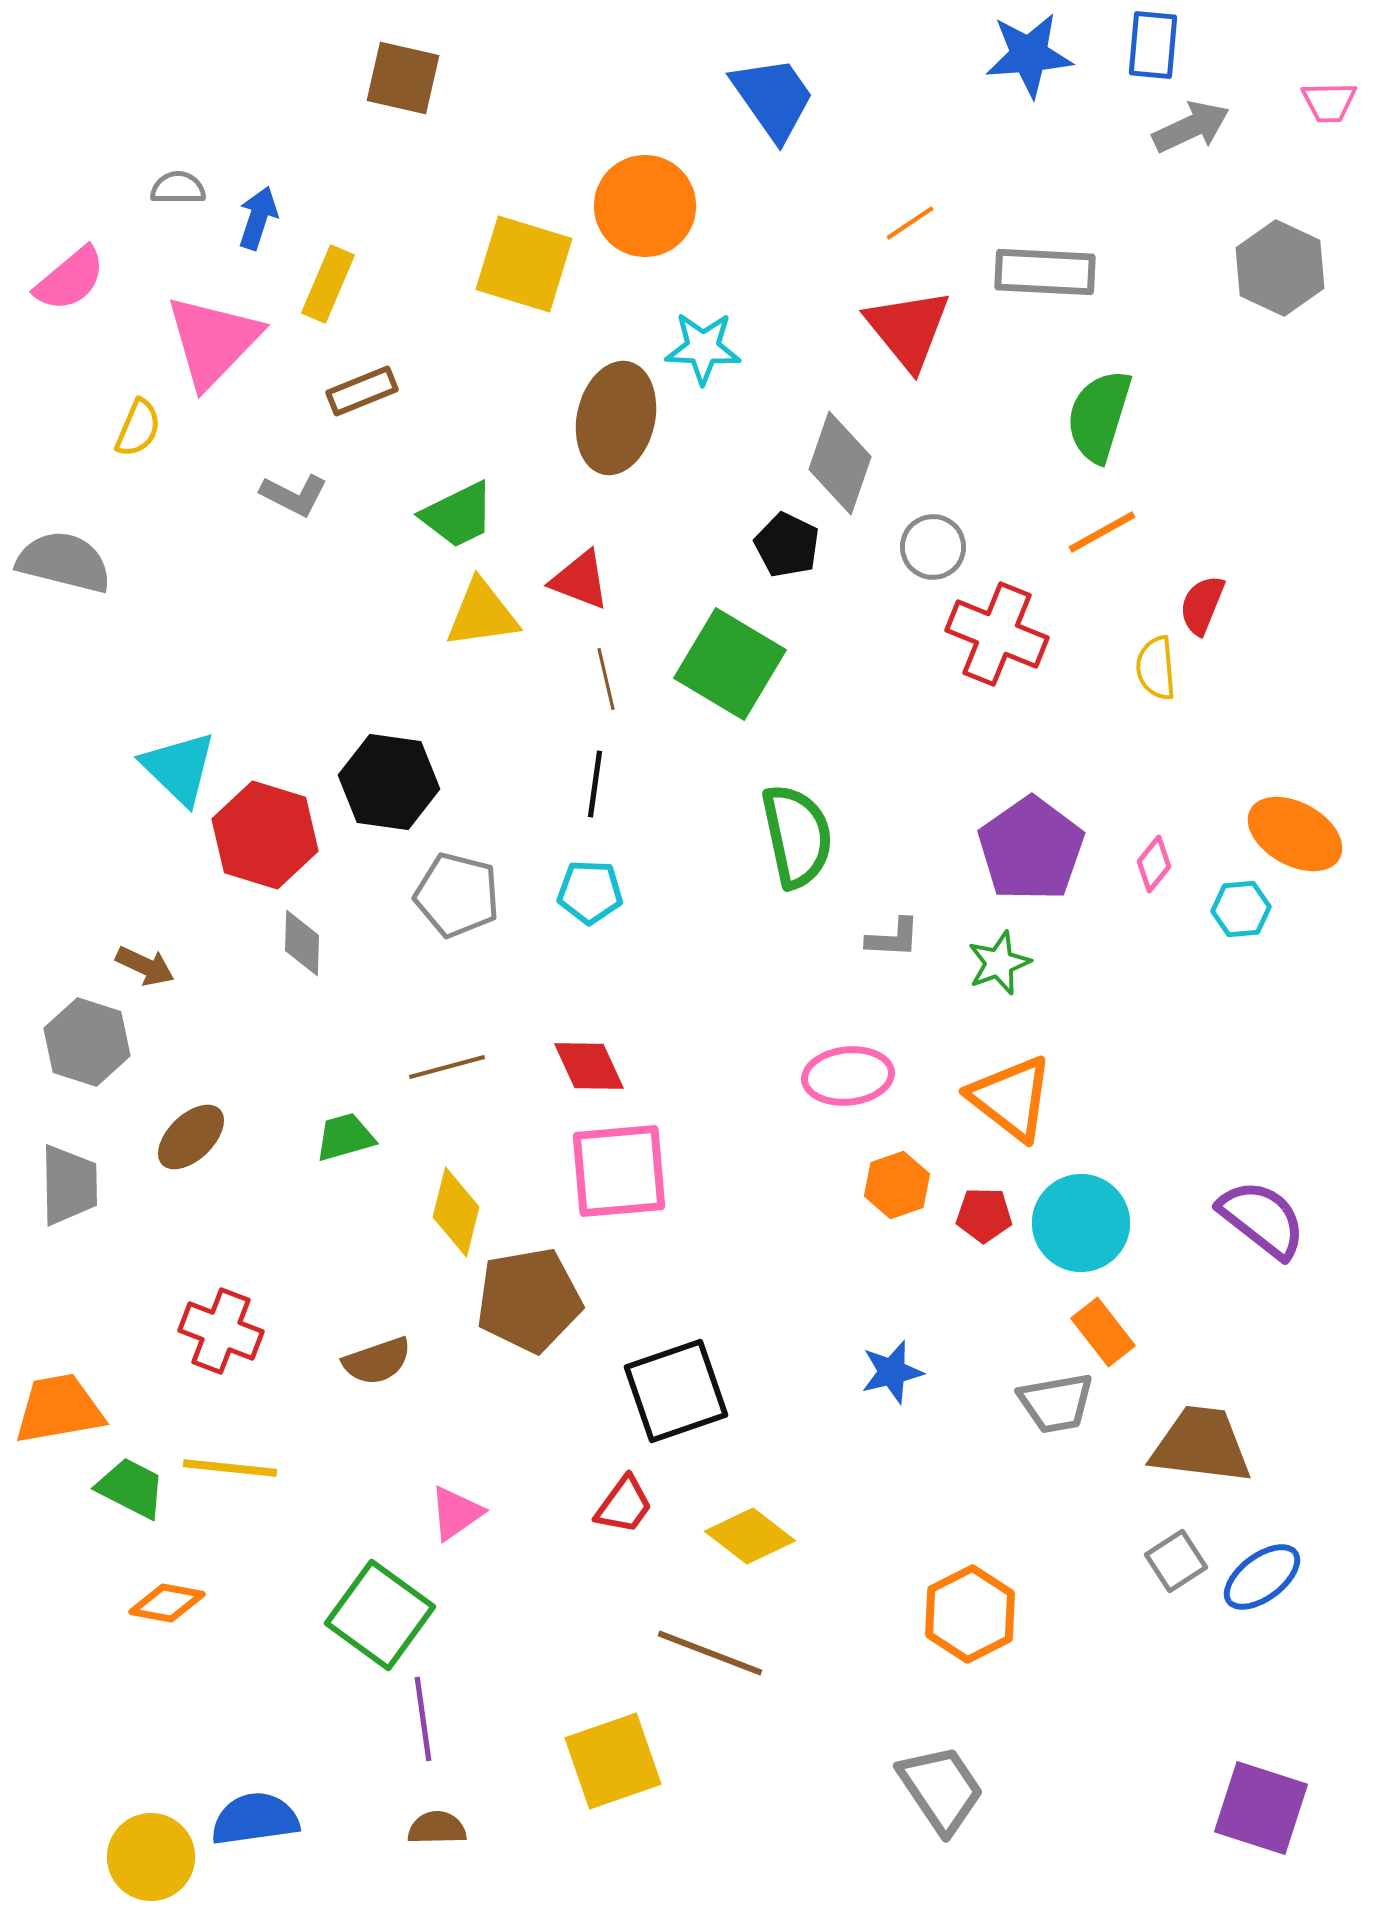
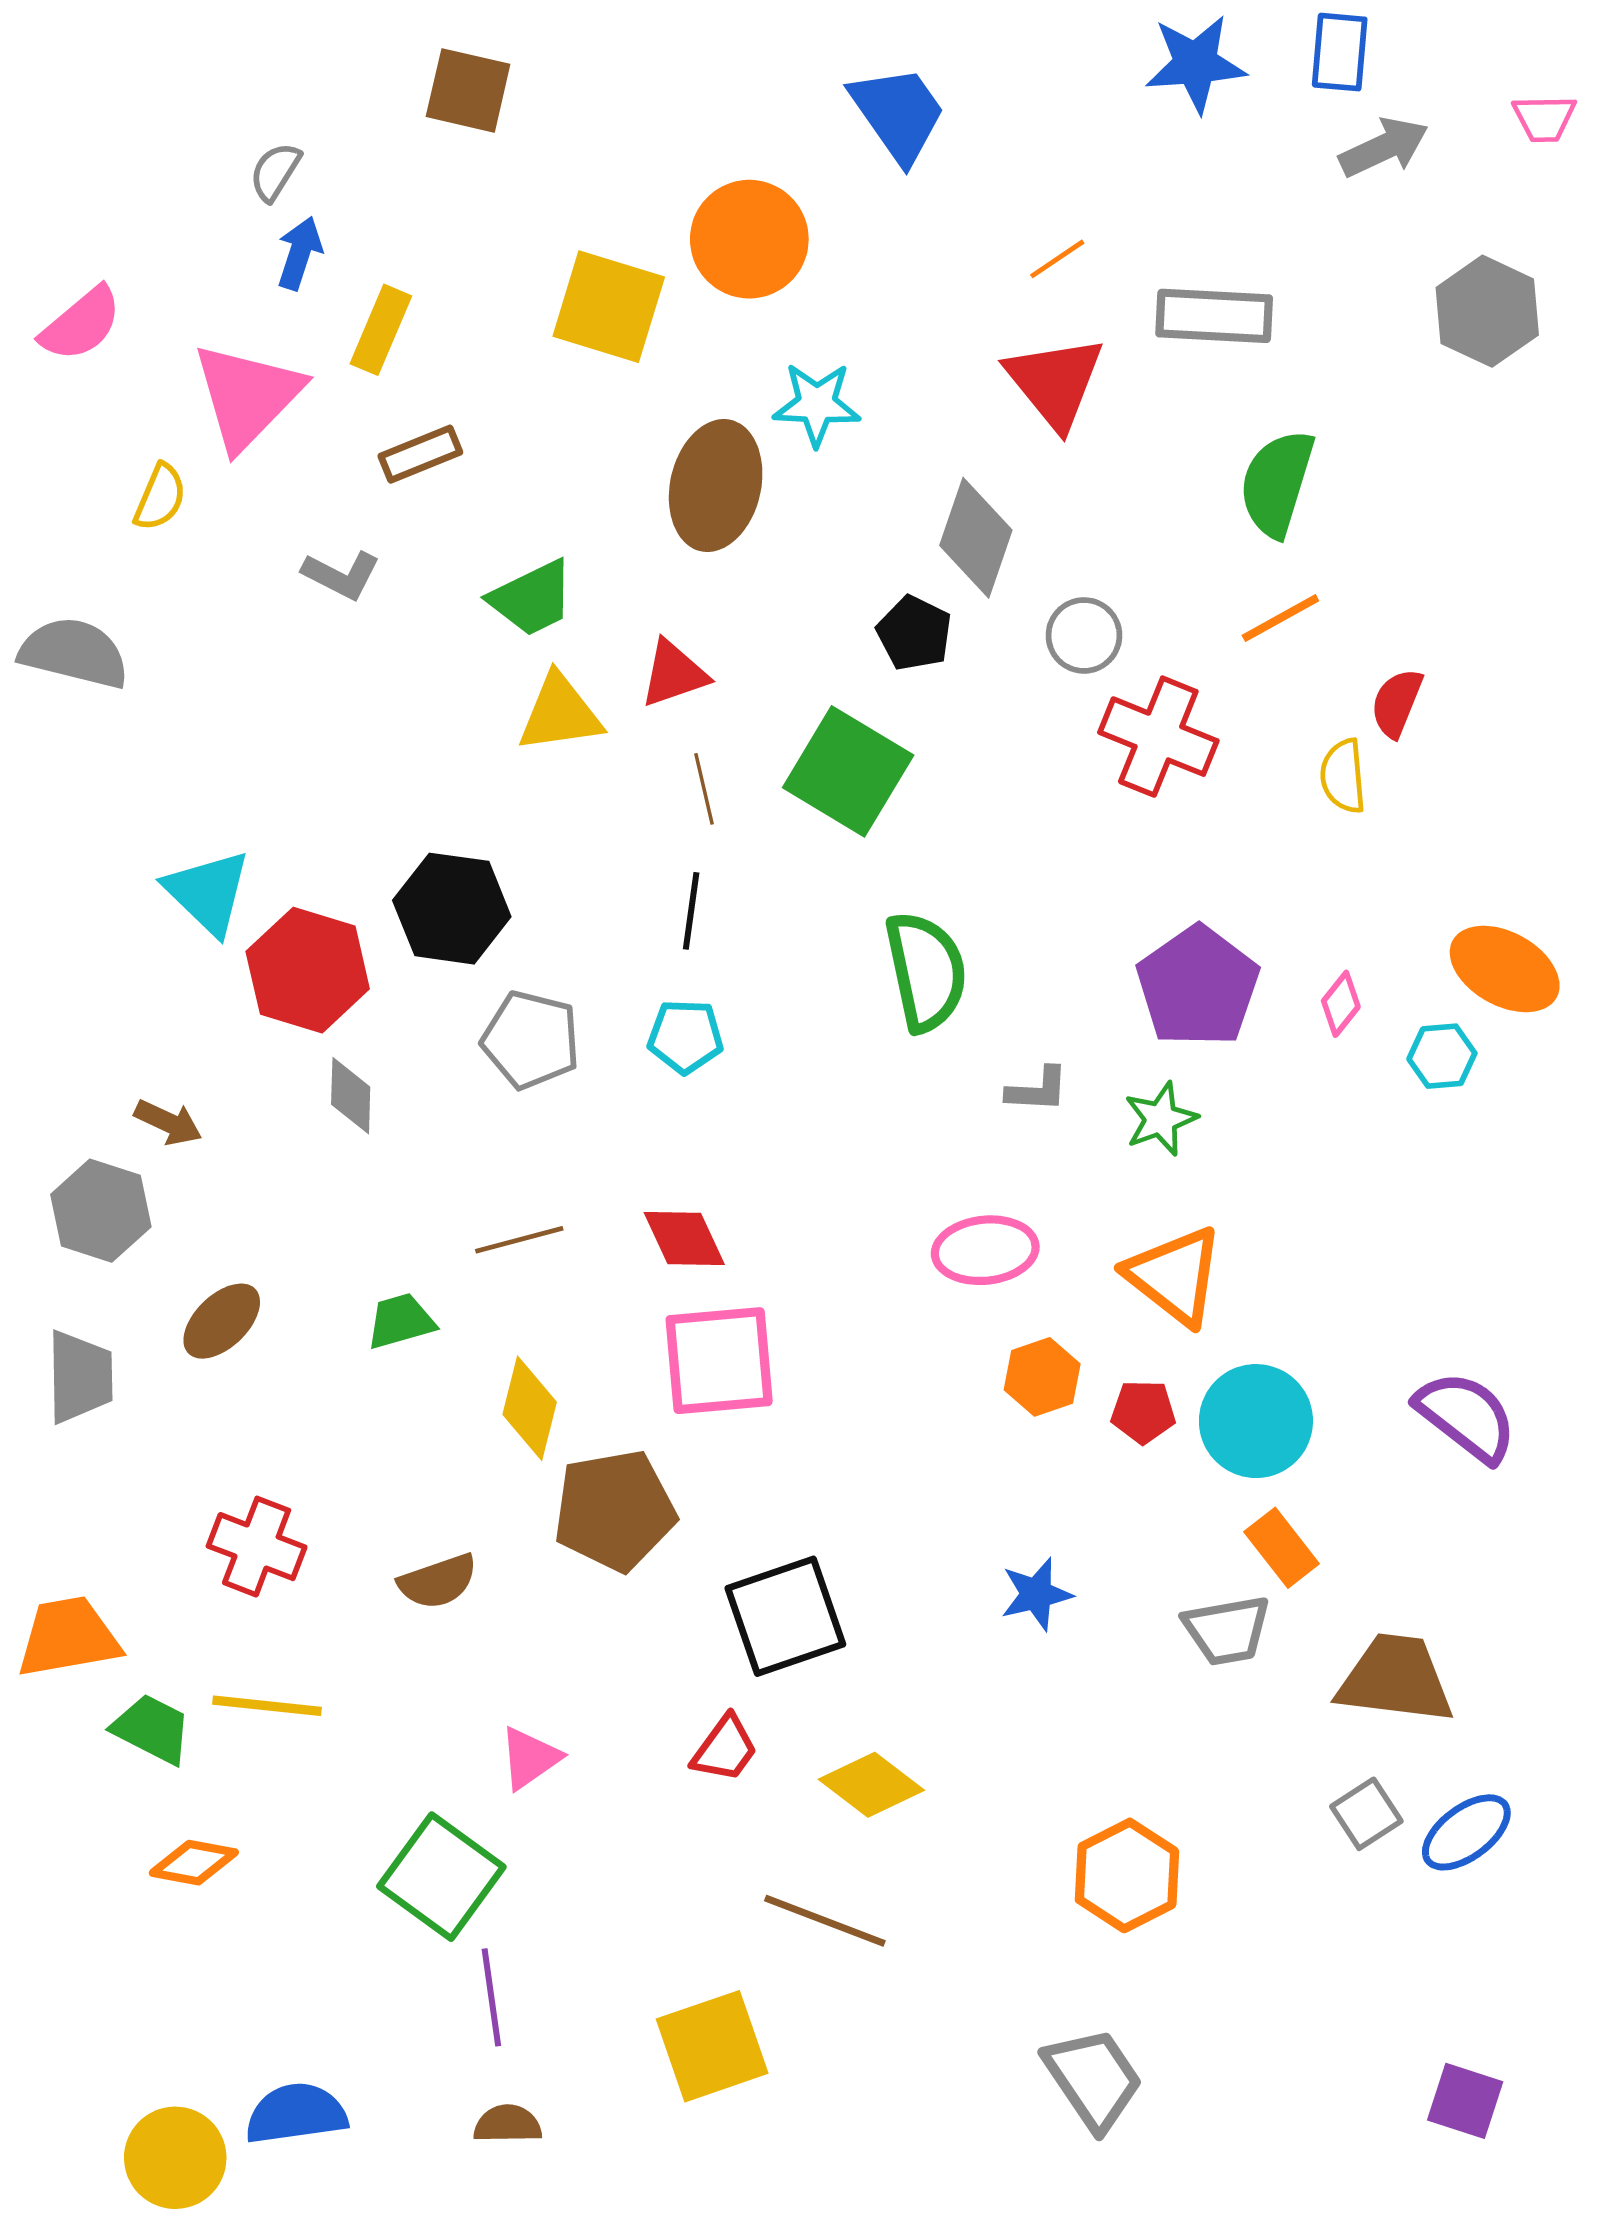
gray semicircle: (178, 188) -> (275, 172), moved, turned -58
red triangle: (580, 580) -> (674, 674), turned -40
purple square: (1261, 1808) -> (1465, 2101), size x0.7

